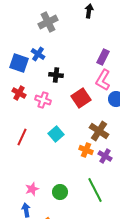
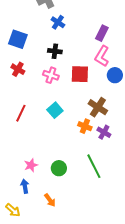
blue cross: (38, 54) -> (58, 22), moved
red square: (81, 98) -> (80, 74), turned 36
pink cross: (43, 100) -> (51, 75), moved

